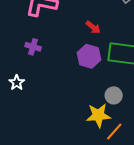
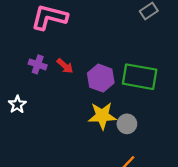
red arrow: (93, 27) -> (65, 66), moved
yellow star: (98, 115) -> (102, 116), moved

